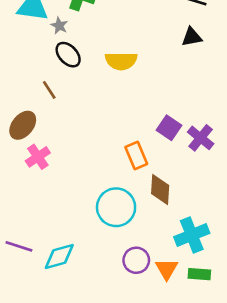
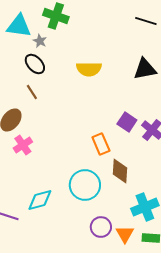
black triangle: (192, 37) -> (145, 69), moved, size x1.4
black ellipse: (68, 55) -> (35, 64), moved
cyan diamond: (59, 256) -> (40, 200), moved

